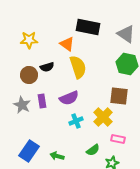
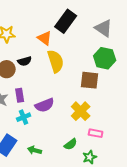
black rectangle: (88, 27) -> (66, 21), turned -65
brown square: (119, 96) -> (90, 80), moved
purple semicircle: (69, 98) -> (45, 105), moved
cyan cross: (76, 121) -> (24, 117), moved

